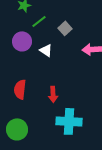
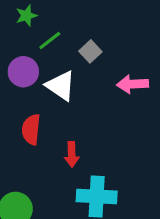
white triangle: (46, 50) -> (61, 86), size x1.5
red semicircle: (20, 89) -> (31, 129), moved

